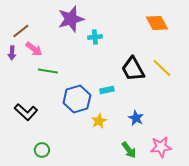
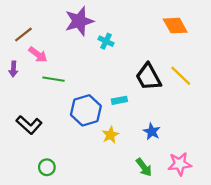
cyan cross: (95, 37) -> (106, 41), turned 32
purple arrow: (12, 53) -> (13, 69), moved

